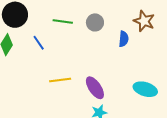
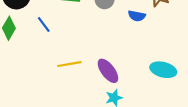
blue semicircle: (124, 39) -> (137, 16), turned 98

